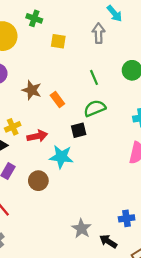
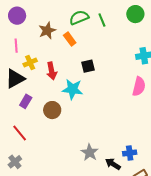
brown star: (32, 90) -> (47, 31), turned 30
green semicircle: (95, 108) -> (79, 18), moved
red arrow: (37, 136) -> (52, 71), turned 90
blue cross: (127, 218) -> (130, 153), moved

